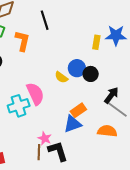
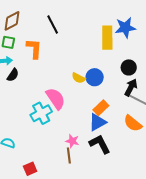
yellow rectangle: (96, 42) -> (107, 38), size x1.6
blue circle: (77, 68) -> (95, 77), moved
black circle: (91, 74) -> (129, 67), moved
orange semicircle: (107, 131) -> (133, 123), turned -138
black L-shape: (58, 151) -> (100, 144), moved

